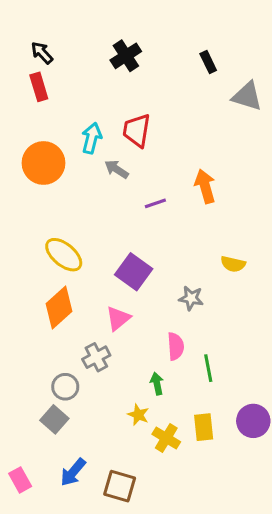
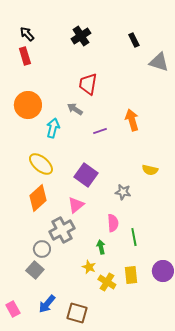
cyan arrow: (92, 138) -> (53, 128), moved
gray cross: (96, 357) -> (62, 230), size x1.4

